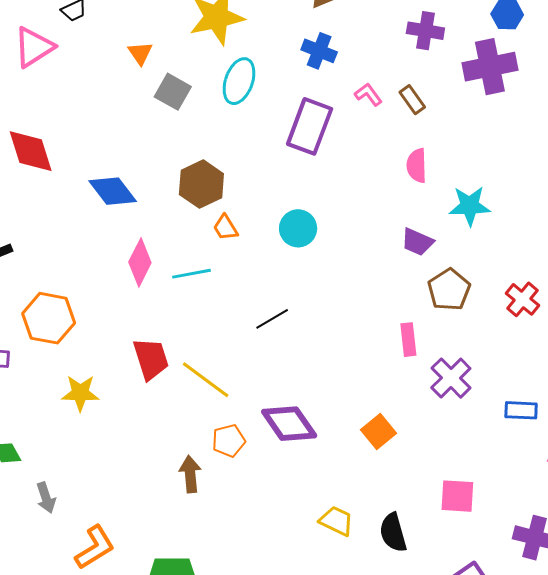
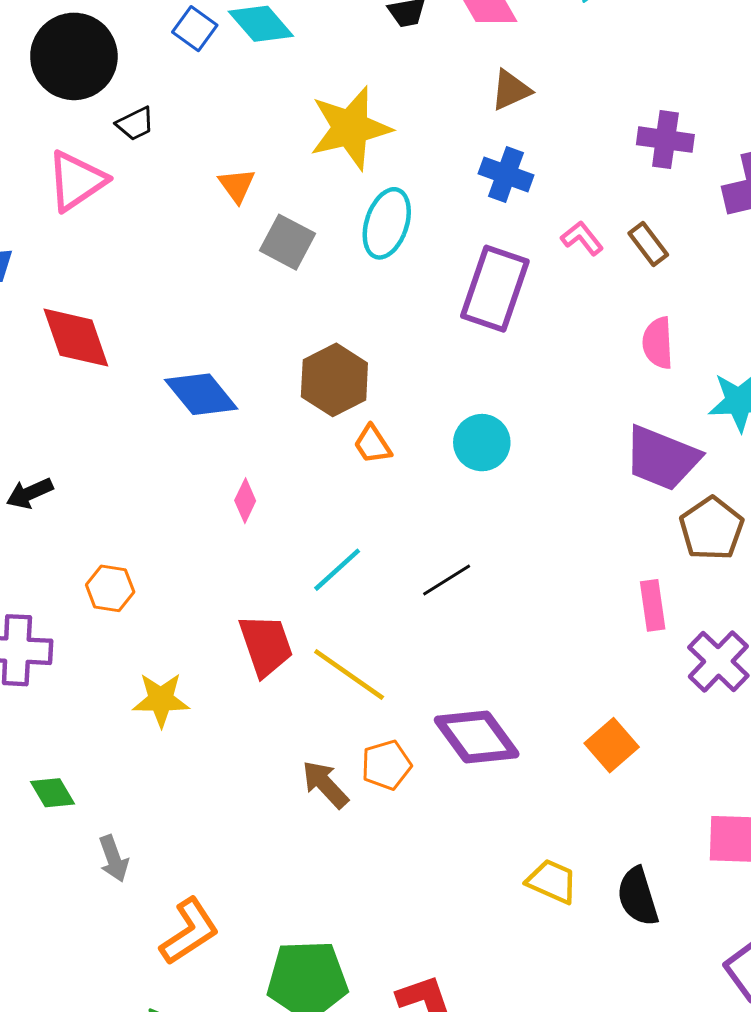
purple trapezoid: (417, 242) -> (662, 458), size x1.6
pink diamond: (140, 262) -> (245, 501), size x0.6
cyan line: (191, 274) -> (337, 570), moved, turned -30
orange hexagon: (49, 318) -> (110, 588), size x0.6
brown arrow: (190, 474) -> (325, 784), moved, turned -36

